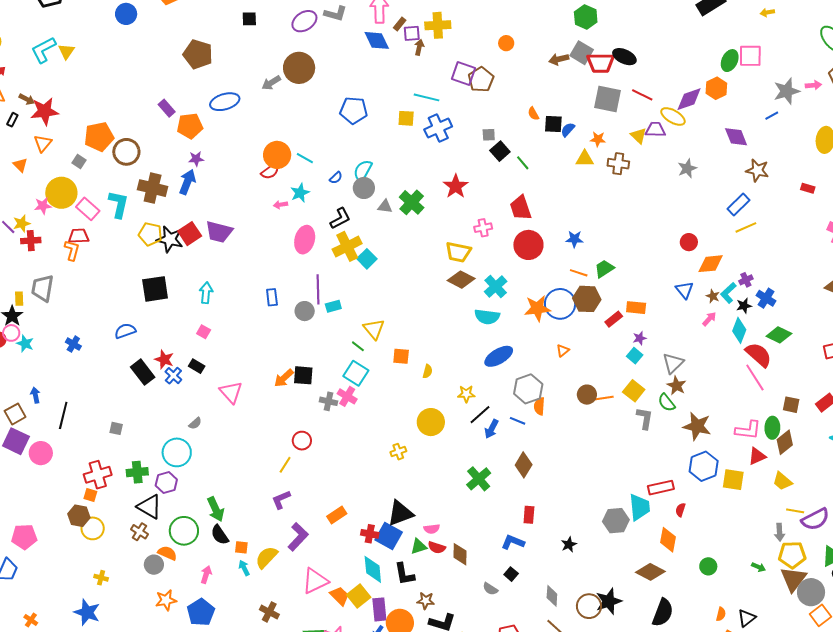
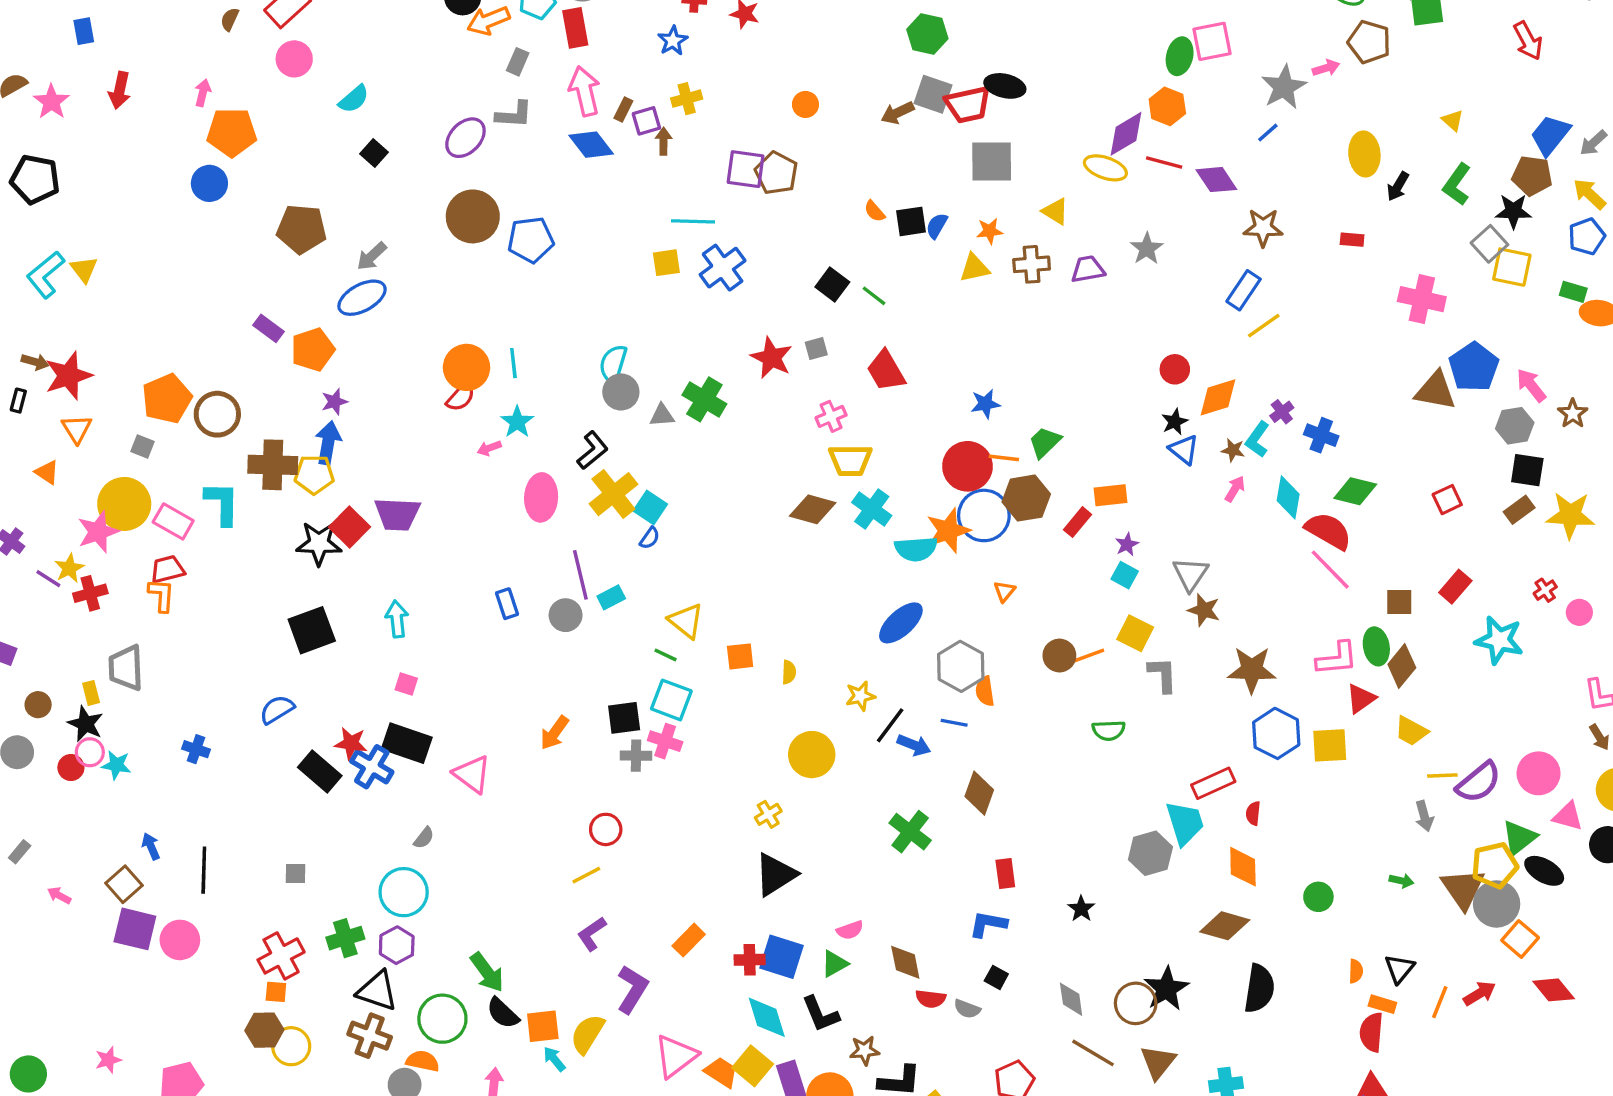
blue circle: (126, 14) -> (209, 183), moved
black square: (249, 19) -> (374, 153), turned -35
yellow cross: (438, 25) -> (687, 99), size x0.7
gray arrow: (271, 83) -> (372, 256), moved
red line: (642, 95) -> (1164, 162), moved
blue pentagon: (354, 110) -> (531, 240), moved
purple trapezoid: (655, 130) -> (1088, 269), moved
gray square: (489, 135) -> (816, 349), moved
cyan line: (305, 158) -> (513, 363), turned 66
blue semicircle: (336, 178) -> (650, 538), moved
pink star: (43, 206) -> (98, 532), size x1.4
yellow pentagon: (150, 234) -> (314, 475), moved
red circle: (528, 245) -> (967, 466), moved
yellow trapezoid: (458, 252) -> (850, 460), moved
black star: (744, 306) -> (1175, 422), moved
cyan semicircle: (487, 317) -> (916, 549), moved
black rectangle: (197, 366) -> (407, 743), size x1.8
black square: (303, 375) -> (624, 718), moved
blue cross: (173, 376) -> (372, 767), size x1.4
green semicircle: (667, 403) -> (1109, 730), moved, turned -42
blue arrow: (491, 429) -> (914, 745), turned -84
yellow line: (285, 465) -> (586, 875), turned 42
black triangle: (400, 513) -> (776, 875), moved
brown cross: (140, 532) -> (370, 1036), size x1.4
orange square: (241, 547) -> (543, 1026), size x1.5
red semicircle: (437, 548) -> (931, 999), moved
yellow pentagon: (792, 555) -> (1495, 865), moved

